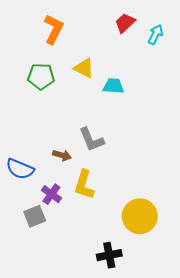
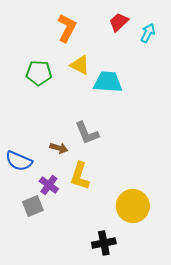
orange L-shape: (54, 29) -> (67, 28), moved
cyan trapezoid: (113, 86) -> (108, 82), size x1.4

